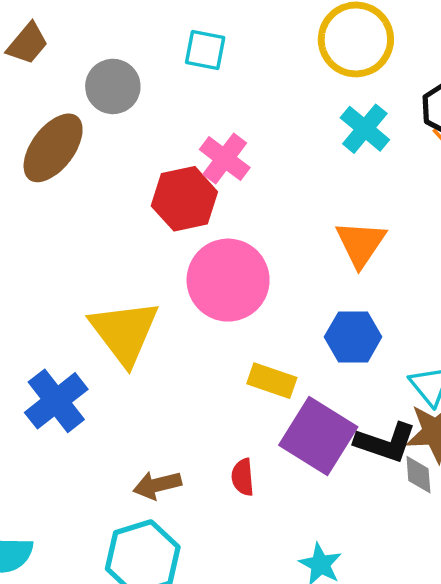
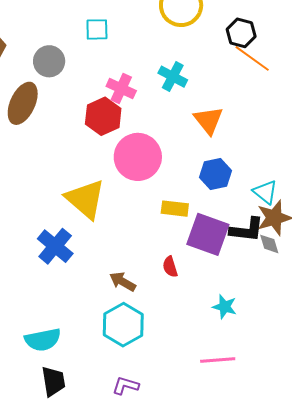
cyan cross: (365, 129) -> (173, 77), moved
brown arrow: (157, 485) -> (123, 282), turned 56

